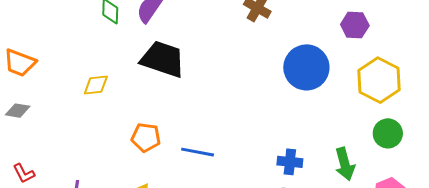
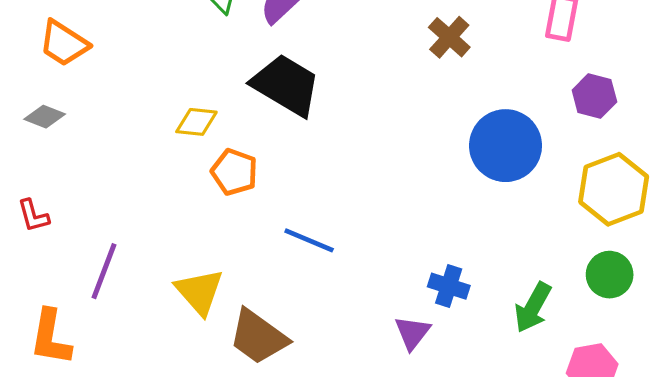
yellow diamond: (96, 85) -> (196, 122), moved
orange pentagon: (146, 137) -> (234, 172), moved
green arrow: (345, 164) -> (533, 308), turned 32

